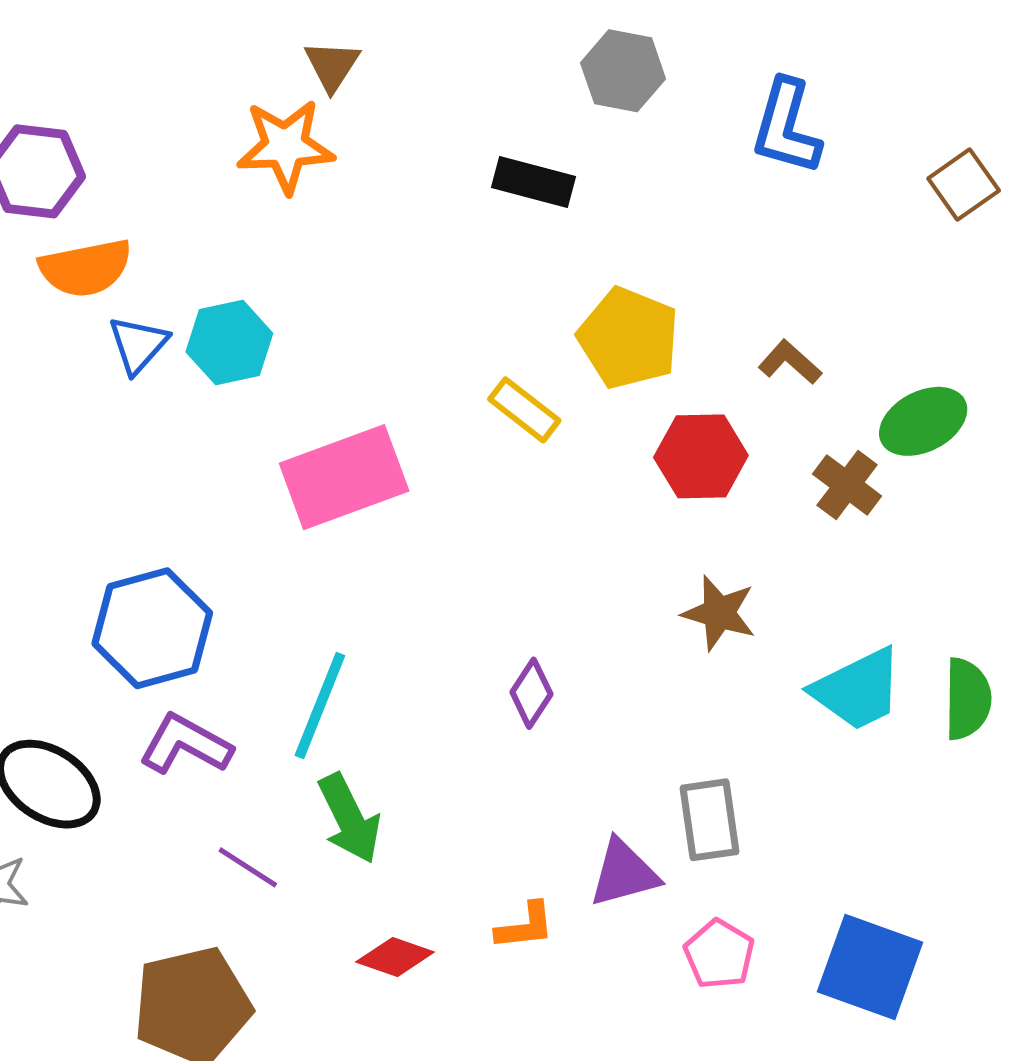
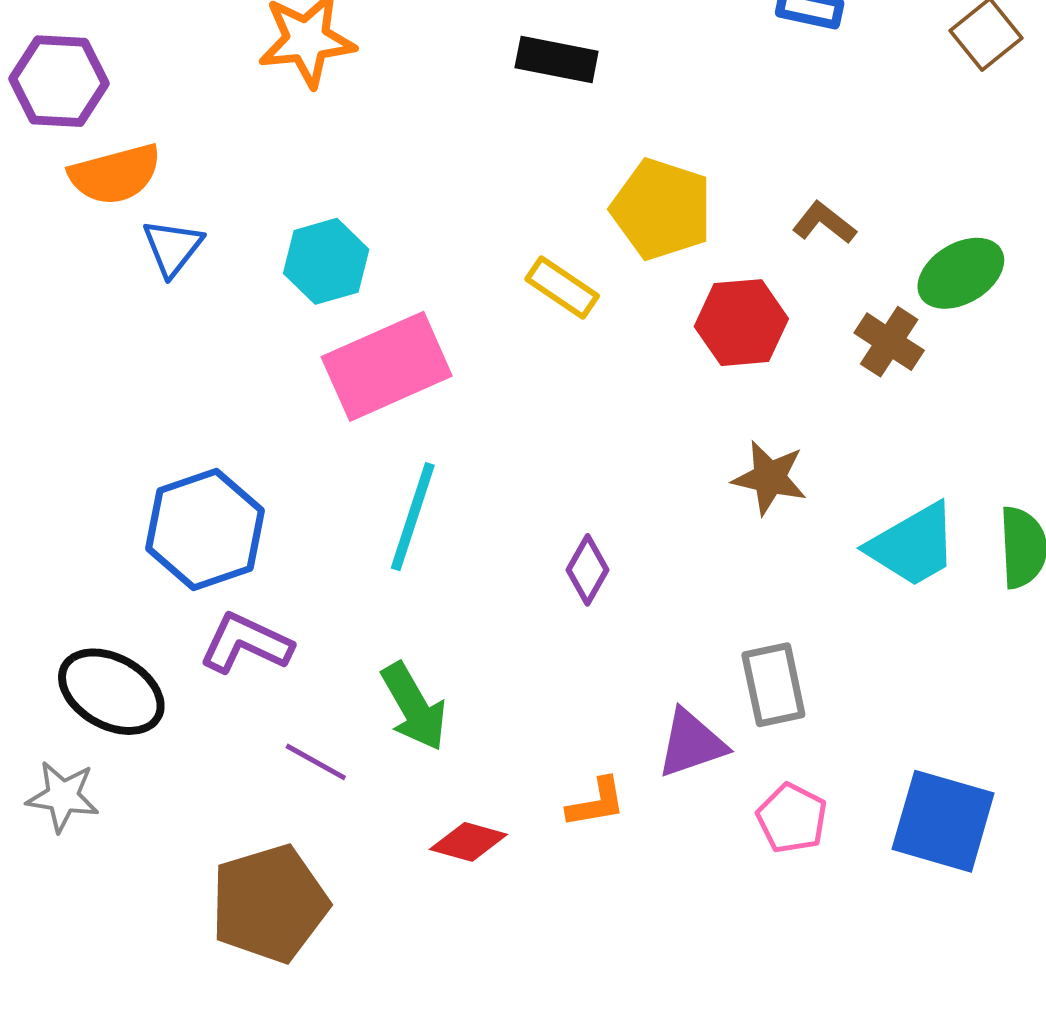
cyan hexagon: (229, 343) -> (326, 261), moved
cyan line: (320, 706) -> (413, 517), moved

